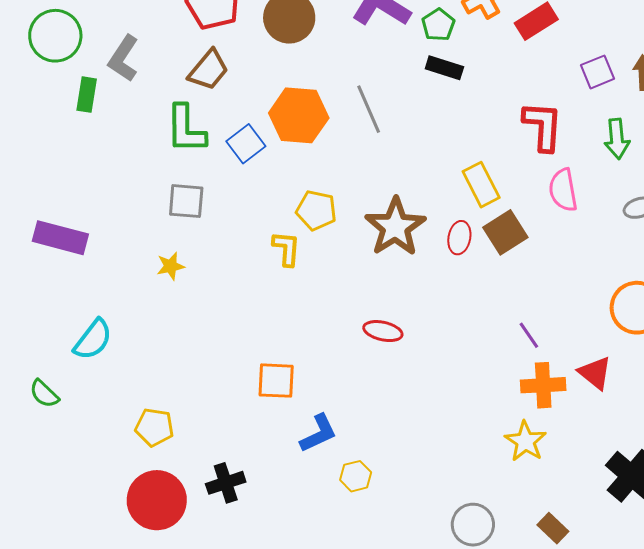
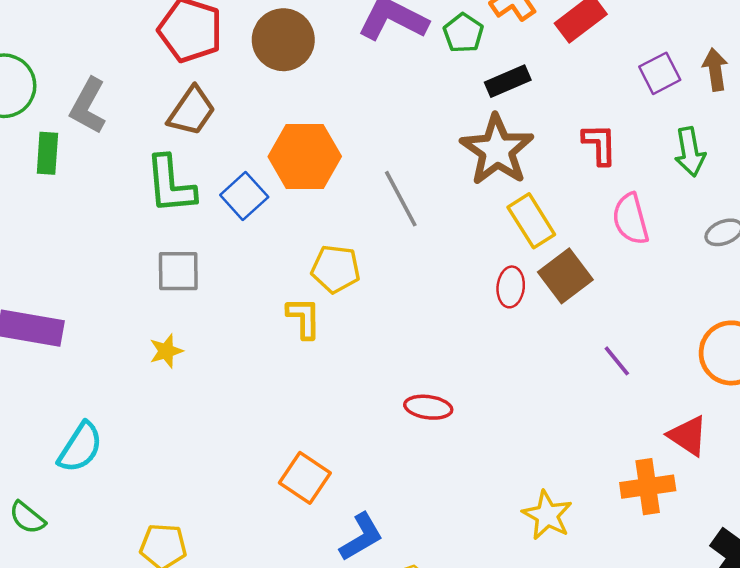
black rectangle: (444, 68) -> (508, 81), moved, turned -36
gray line: (369, 109) -> (401, 199), moved
red L-shape: (543, 126) -> (600, 144), size x0.7
brown star: (395, 227) -> (497, 150), moved
purple line: (529, 335) -> (617, 361), moved
orange square: (276, 381) -> (305, 478), turned 36
orange cross: (543, 385) -> (648, 487), moved
yellow star: (525, 441) -> (547, 515), moved

